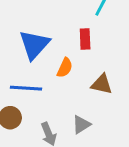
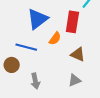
red rectangle: (85, 39) -> (72, 22), size x1.5
gray triangle: (81, 125) -> (75, 80), moved

